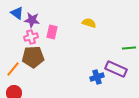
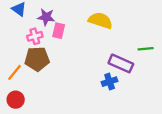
purple star: (32, 20) -> (46, 17), moved
yellow semicircle: (89, 23) -> (100, 20), size x1.5
purple rectangle: (116, 69) -> (121, 63), moved

